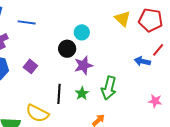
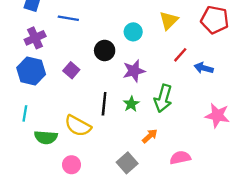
yellow triangle: (123, 19) -> (169, 20), moved, turned 30
black circle: (67, 49) -> (105, 50), moved
red line: (158, 50) -> (180, 55), moved
pink star: (155, 101) -> (217, 115), size x1.5

